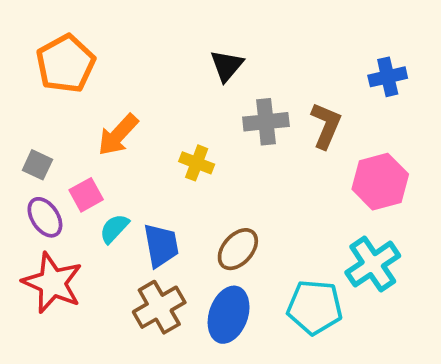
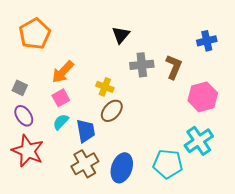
pink square: (86, 195) -> (61, 98), moved
brown ellipse: (238, 249) -> (112, 111), moved

